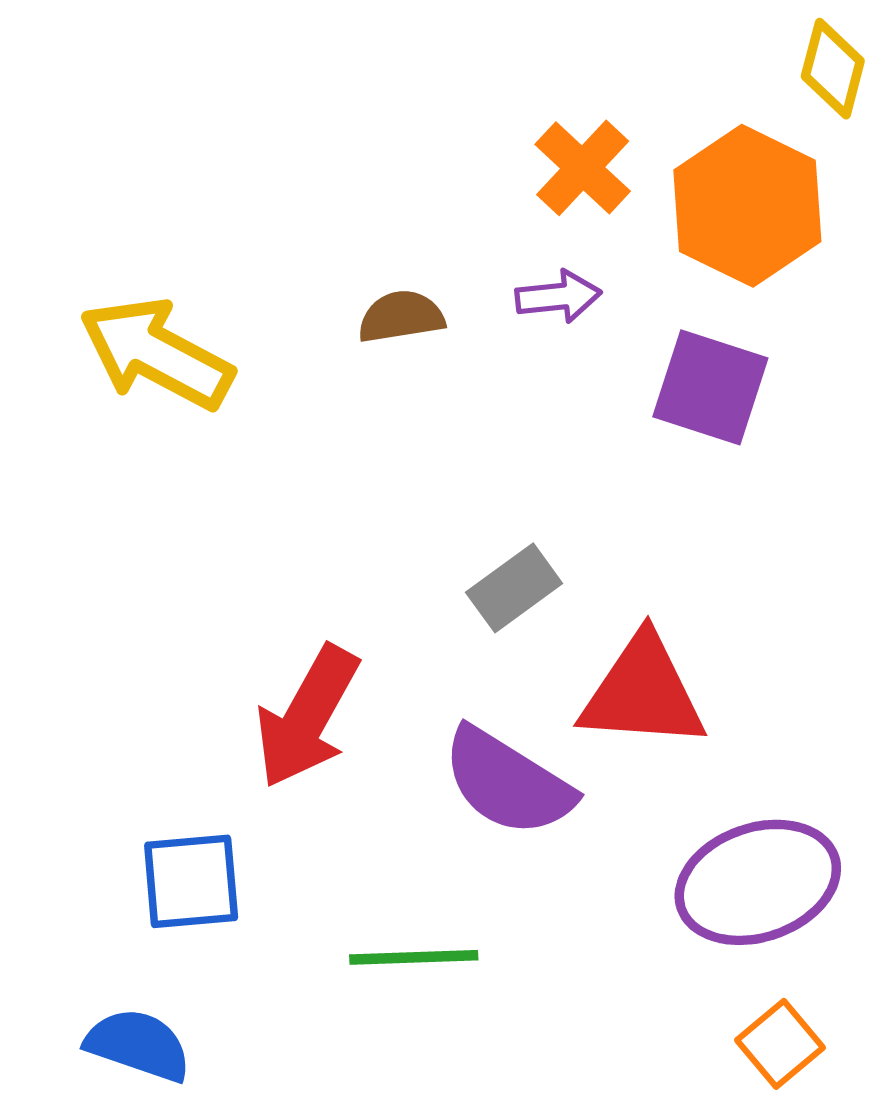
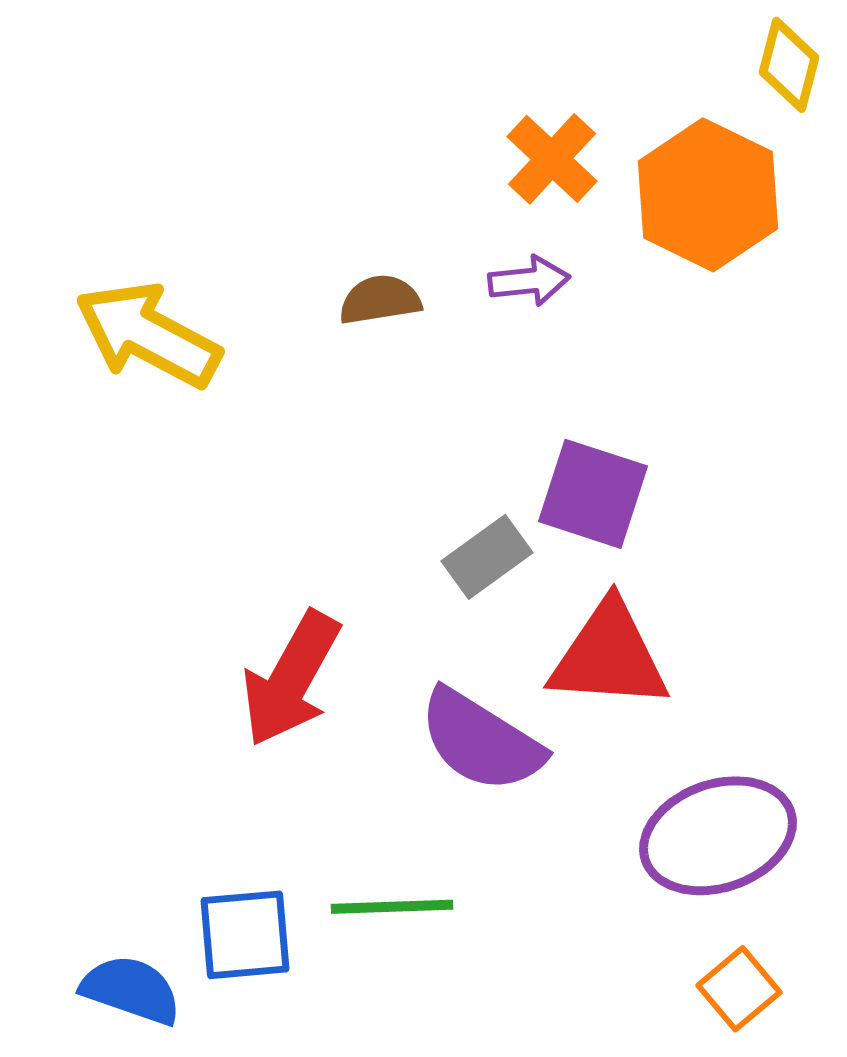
purple square: (710, 387) -> (593, 494), moved
blue square: (191, 881) -> (245, 935), moved

